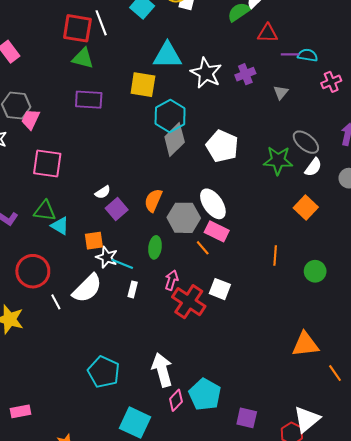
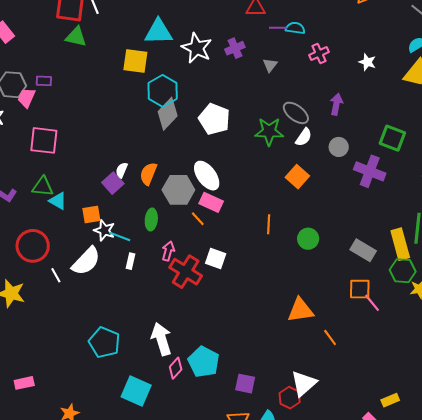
purple rectangle: (89, 100) -> (44, 81), moved, size x0.6
white semicircle: (103, 192) -> (122, 170), moved, turned 147

